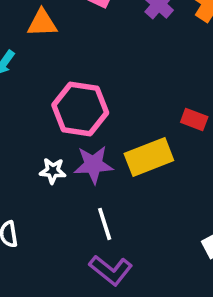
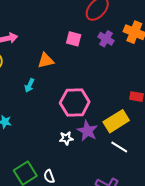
purple star: (93, 165) -> (87, 131), turned -30
white line: (105, 224) -> (119, 147), moved, turned -30

